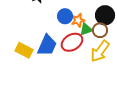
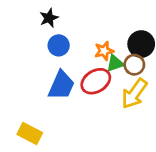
blue circle: (65, 16) -> (59, 45), moved
yellow rectangle: (24, 50) -> (30, 133), moved

